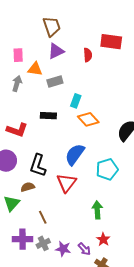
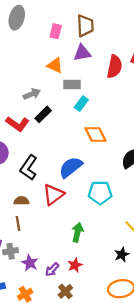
pink rectangle: (18, 55) -> (56, 31), moved
red semicircle: (88, 55) -> (114, 67), size x1.5
gray arrow: (17, 83) -> (32, 94), moved, turned 35
cyan rectangle: (76, 101) -> (81, 104), moved
black rectangle: (48, 116) -> (43, 114), moved, turned -63
brown semicircle: (28, 187) -> (21, 201), moved
purple arrow: (84, 249) -> (52, 270), turned 72

